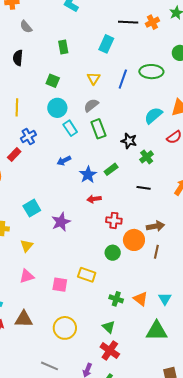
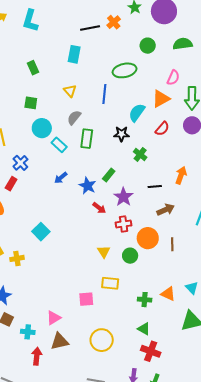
blue line: (123, 79) -> (104, 94), moved
green rectangle: (98, 129) -> (87, 139), turned 42
black star: (129, 141) -> (121, 134), moved
black line: (144, 188) -> (155, 186), moved
red arrow: (94, 199) -> (99, 208), turned -120
purple star: (61, 222) -> (123, 197), moved
brown arrow: (155, 226) -> (166, 210), moved
yellow triangle: (27, 246) -> (104, 252), moved
pink triangle: (27, 276) -> (54, 318), moved

